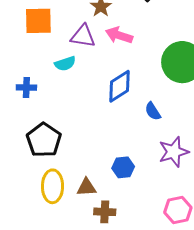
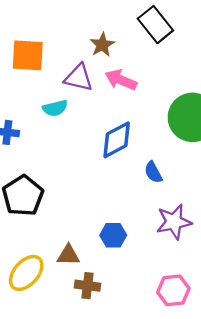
yellow ellipse: (52, 186) -> (26, 273), moved, turned 36

